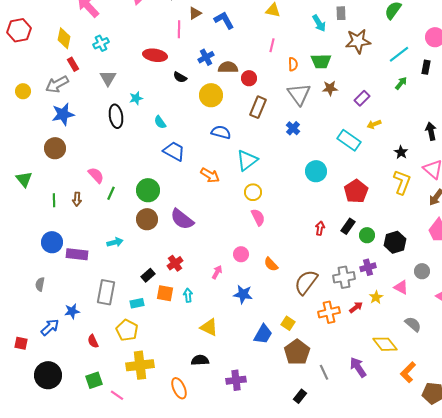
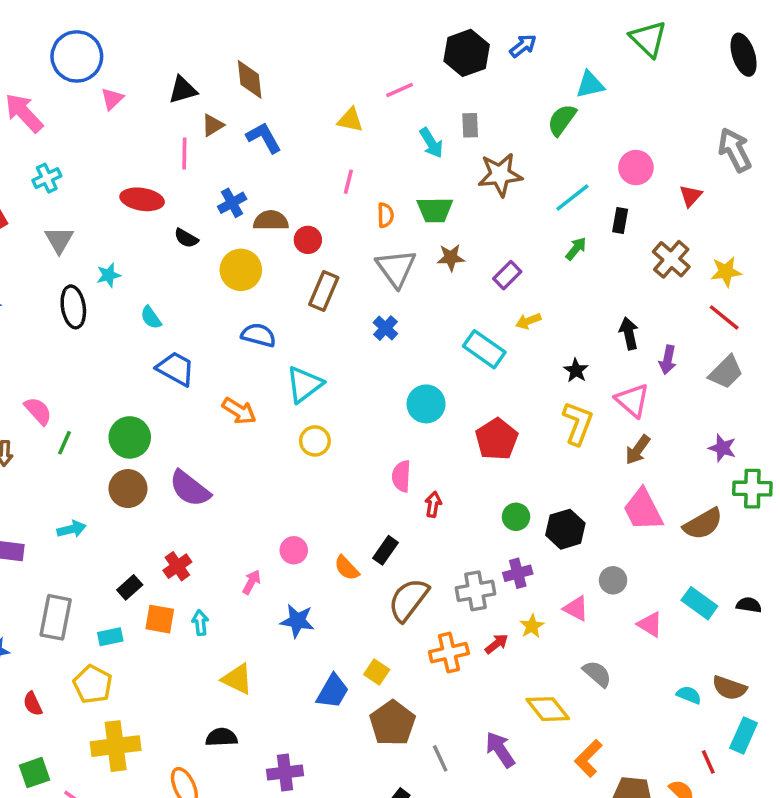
pink semicircle: (258, 217) -> (401, 476), moved, turned -150
black rectangle: (348, 226) -> (385, 550), moved

